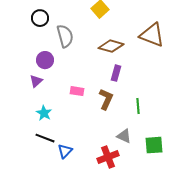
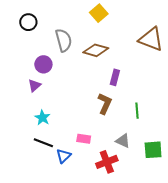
black circle: (40, 18) -> (28, 22), moved
brown diamond: (111, 46) -> (96, 50), moved
pink rectangle: (77, 91) -> (84, 139), moved

